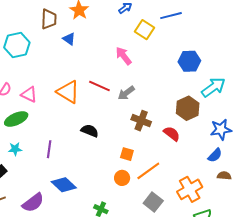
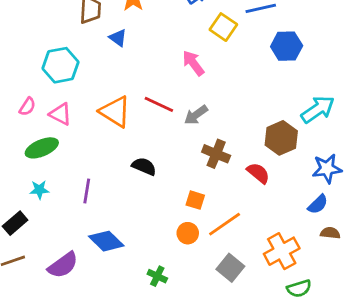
cyan hexagon: (17, 45) -> (61, 65), moved
blue hexagon: (189, 61) -> (287, 46), moved

